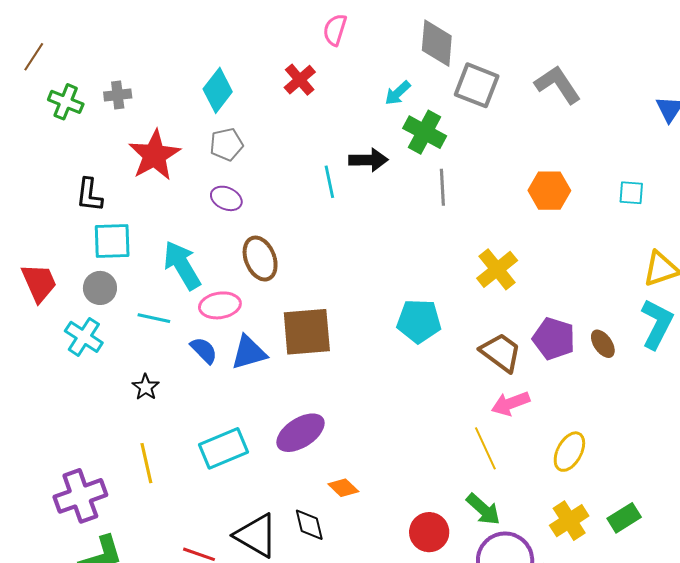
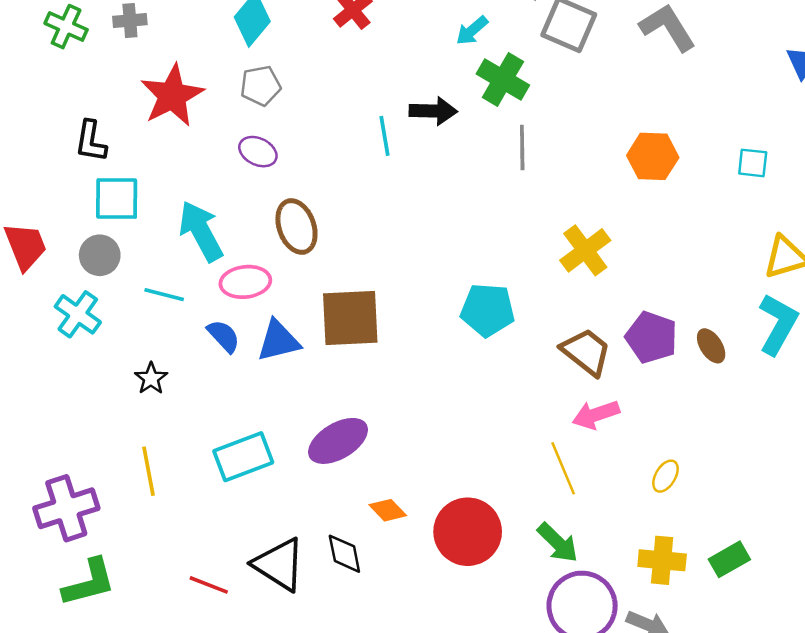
yellow ellipse: (569, 452) -> (665, 476), size x0.7
yellow cross: (569, 521) -> (662, 560), turned 36
red circle: (429, 532) -> (468, 532), moved, size x1.4

